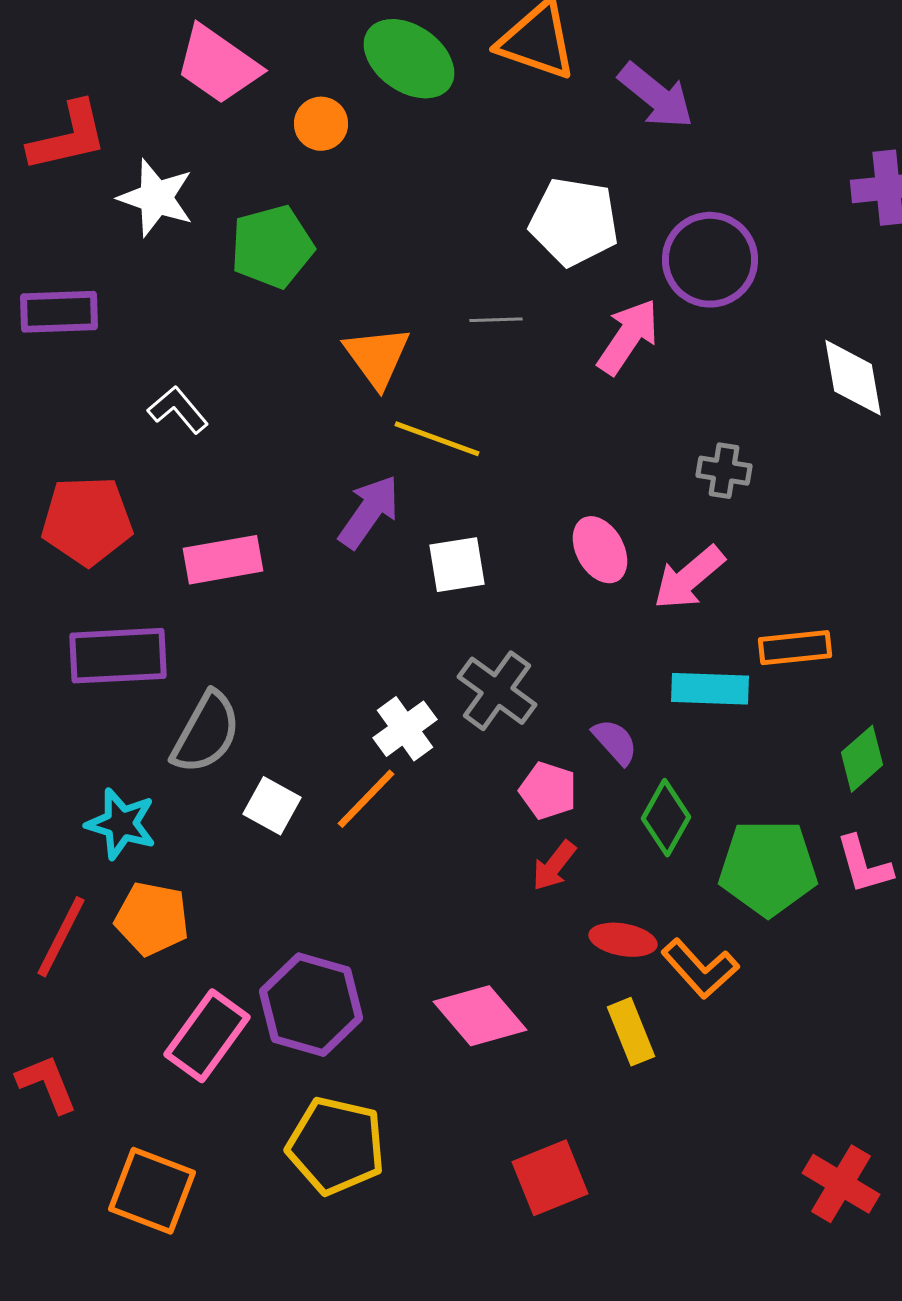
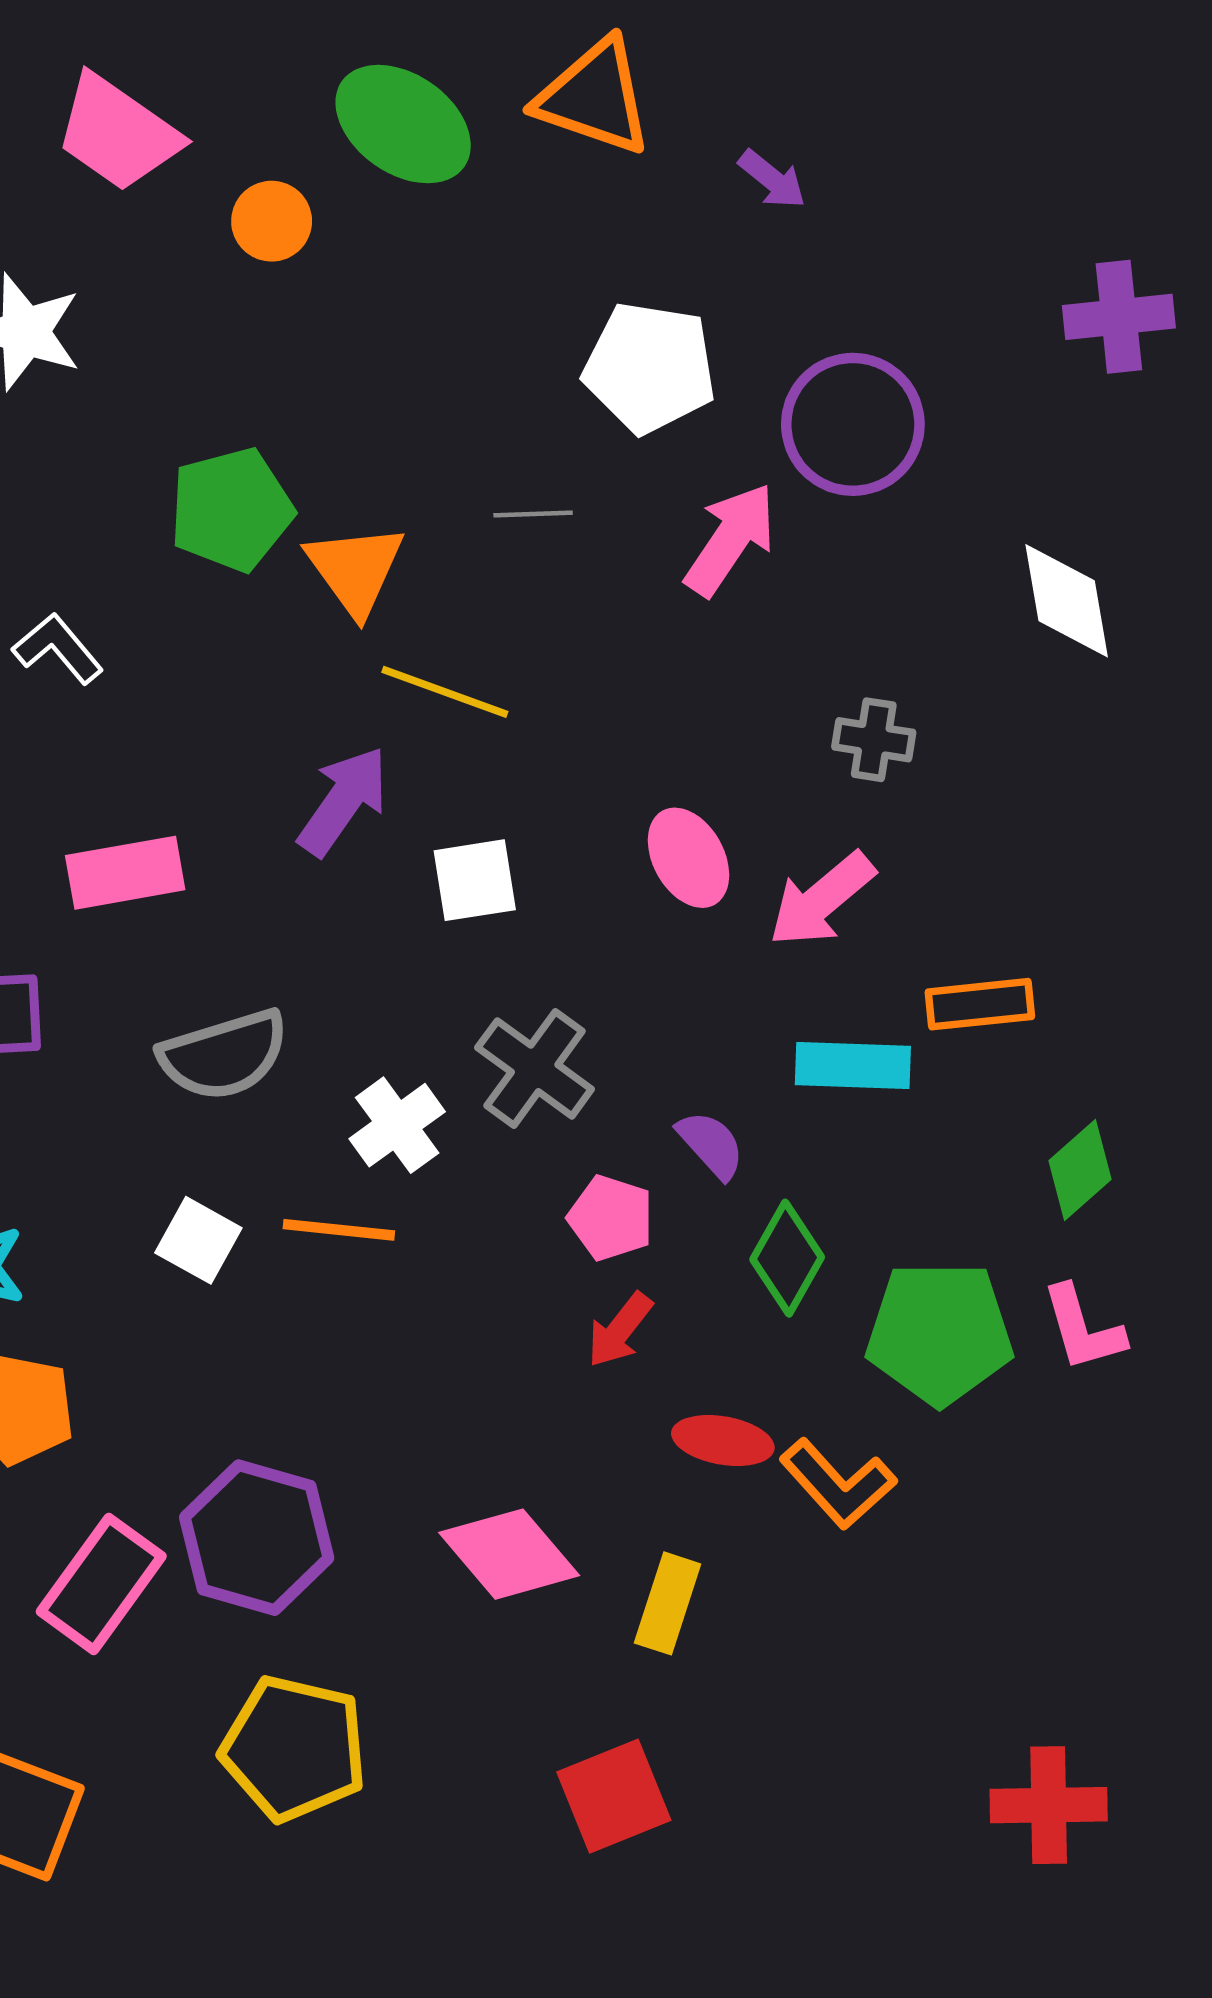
purple arrow: (656, 96) -> (772, 179), size x0.6
green pentagon: (272, 247) -> (231, 510), moved
gray semicircle: (206, 733) -> (224, 1055), moved, turned 44
orange line: (366, 799) -> (339, 1230), turned 52
yellow rectangle: (631, 1032) -> (668, 1603), moved, turned 40
red cross: (841, 1184) -> (1049, 1805), turned -32

